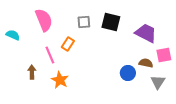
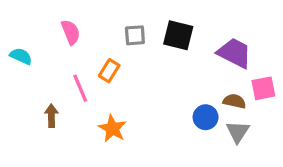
pink semicircle: (44, 20) -> (71, 32), size x0.7
orange star: (60, 80) -> (112, 128), moved
gray triangle: (158, 82) -> (238, 132), moved

